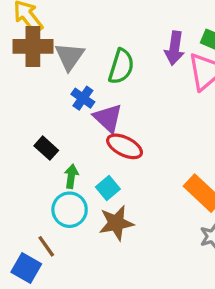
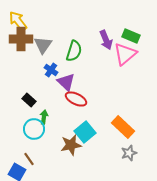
purple arrow: (175, 48) -> (106, 40), turned -30
cyan square: (108, 188) -> (85, 132), moved, size x1.5
cyan circle: (70, 210) -> (34, 129), moved

